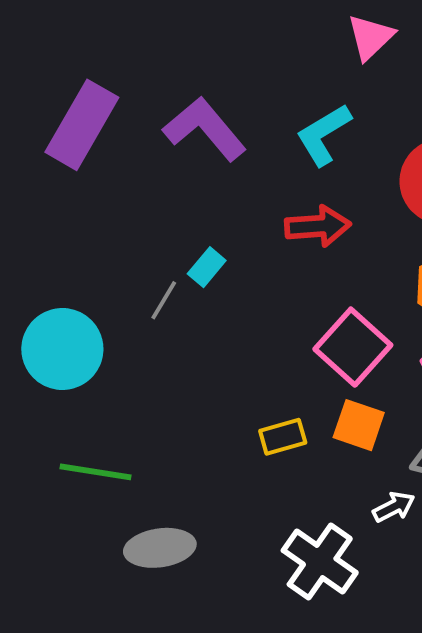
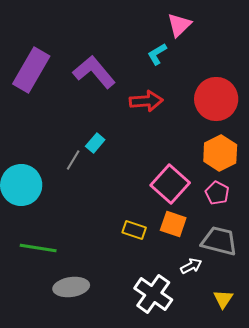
cyan L-shape: (324, 135) -> (157, 54), moved, size x0.7
red arrow: (318, 226) -> (146, 101), moved
yellow rectangle: (283, 437) -> (134, 230), turned 35

